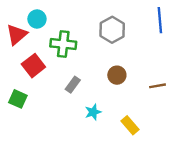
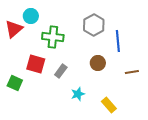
blue line: (160, 20) -> (118, 41), moved
red square: (33, 66) -> (36, 64), moved, turned -36

